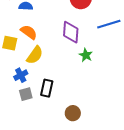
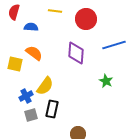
yellow semicircle: (35, 55) -> (45, 86), moved
green star: (86, 55) -> (106, 81), moved

